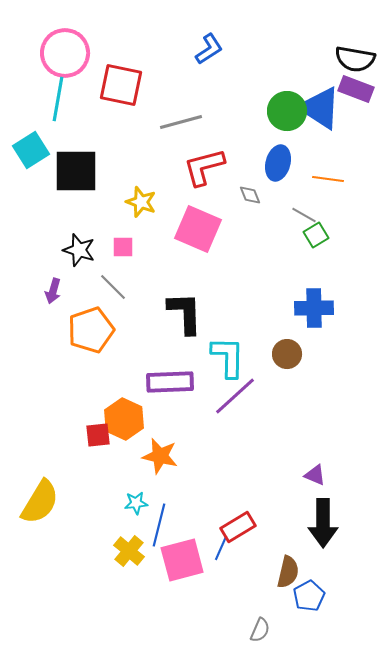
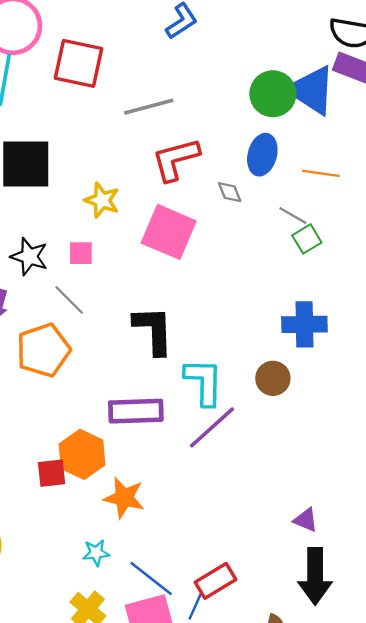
blue line: (159, 525) -> (151, 579), moved, turned -66

